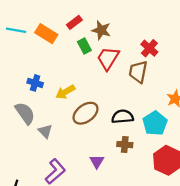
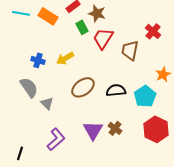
red cross: (149, 48) -> (153, 31), moved
yellow arrow: (65, 92) -> (65, 58), moved
brown cross: (125, 145) -> (115, 128), moved, turned 32
purple triangle: (97, 161) -> (93, 130), size x1.5

